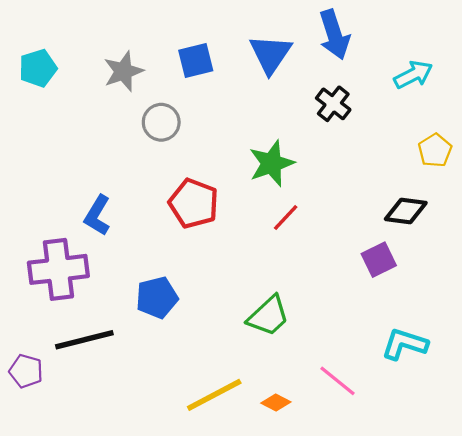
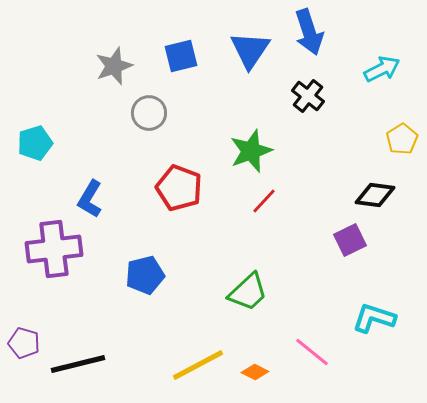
cyan pentagon: (38, 68) -> (35, 143), moved
black line: (84, 340) -> (78, 364), moved

